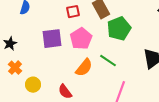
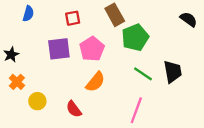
red square: (73, 12) -> (73, 18), moved
green line: (108, 61) -> (143, 74), moved

